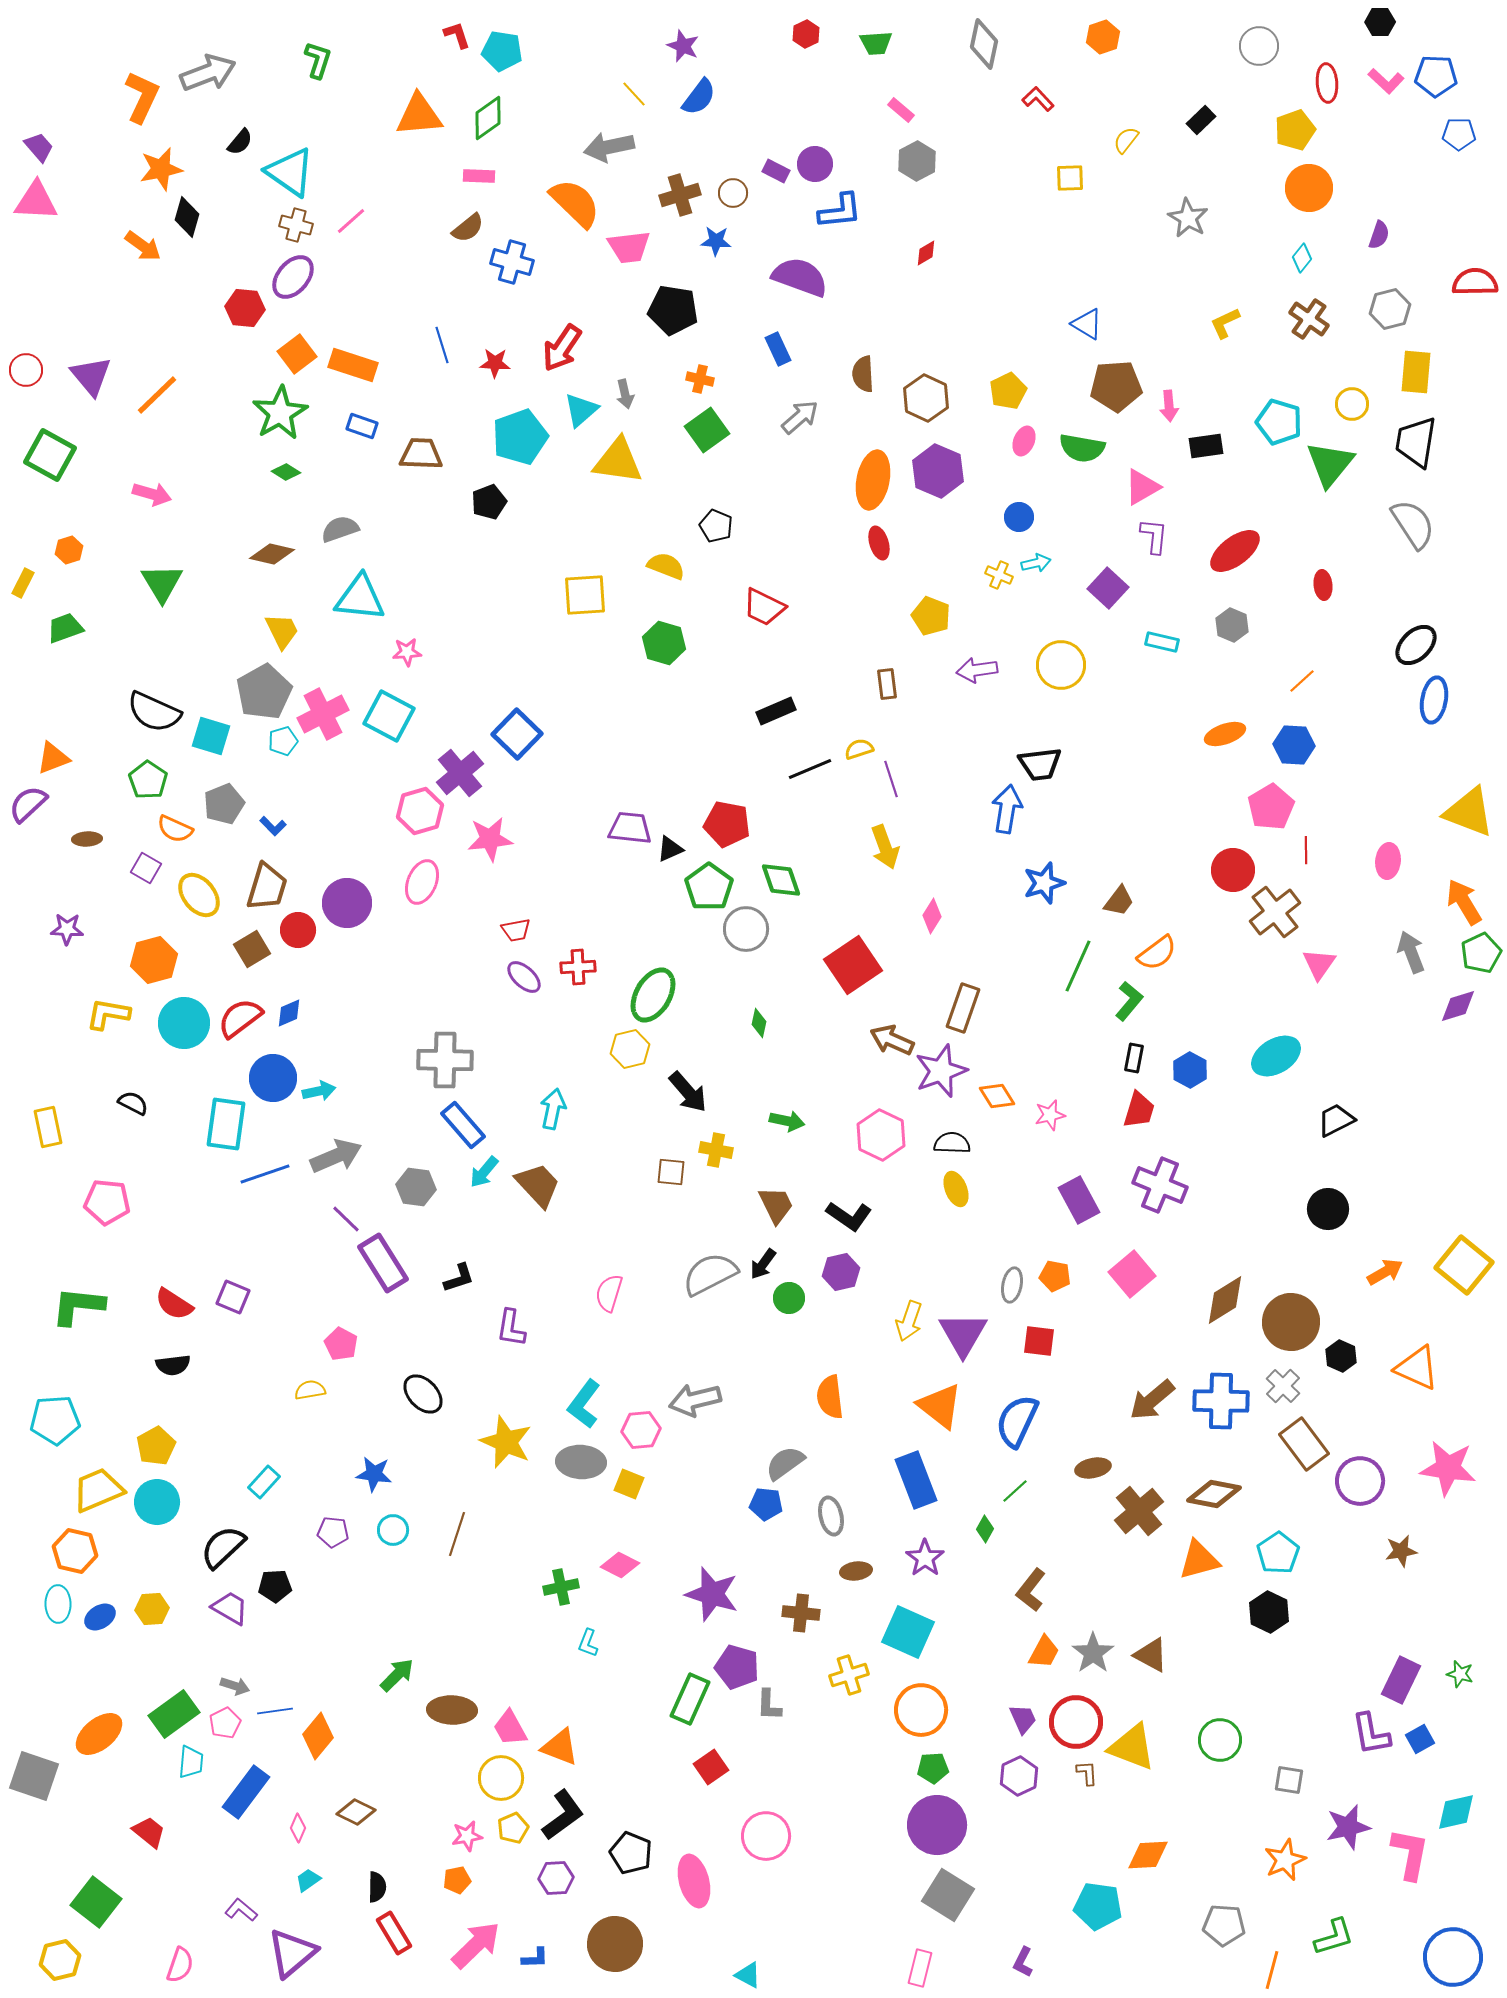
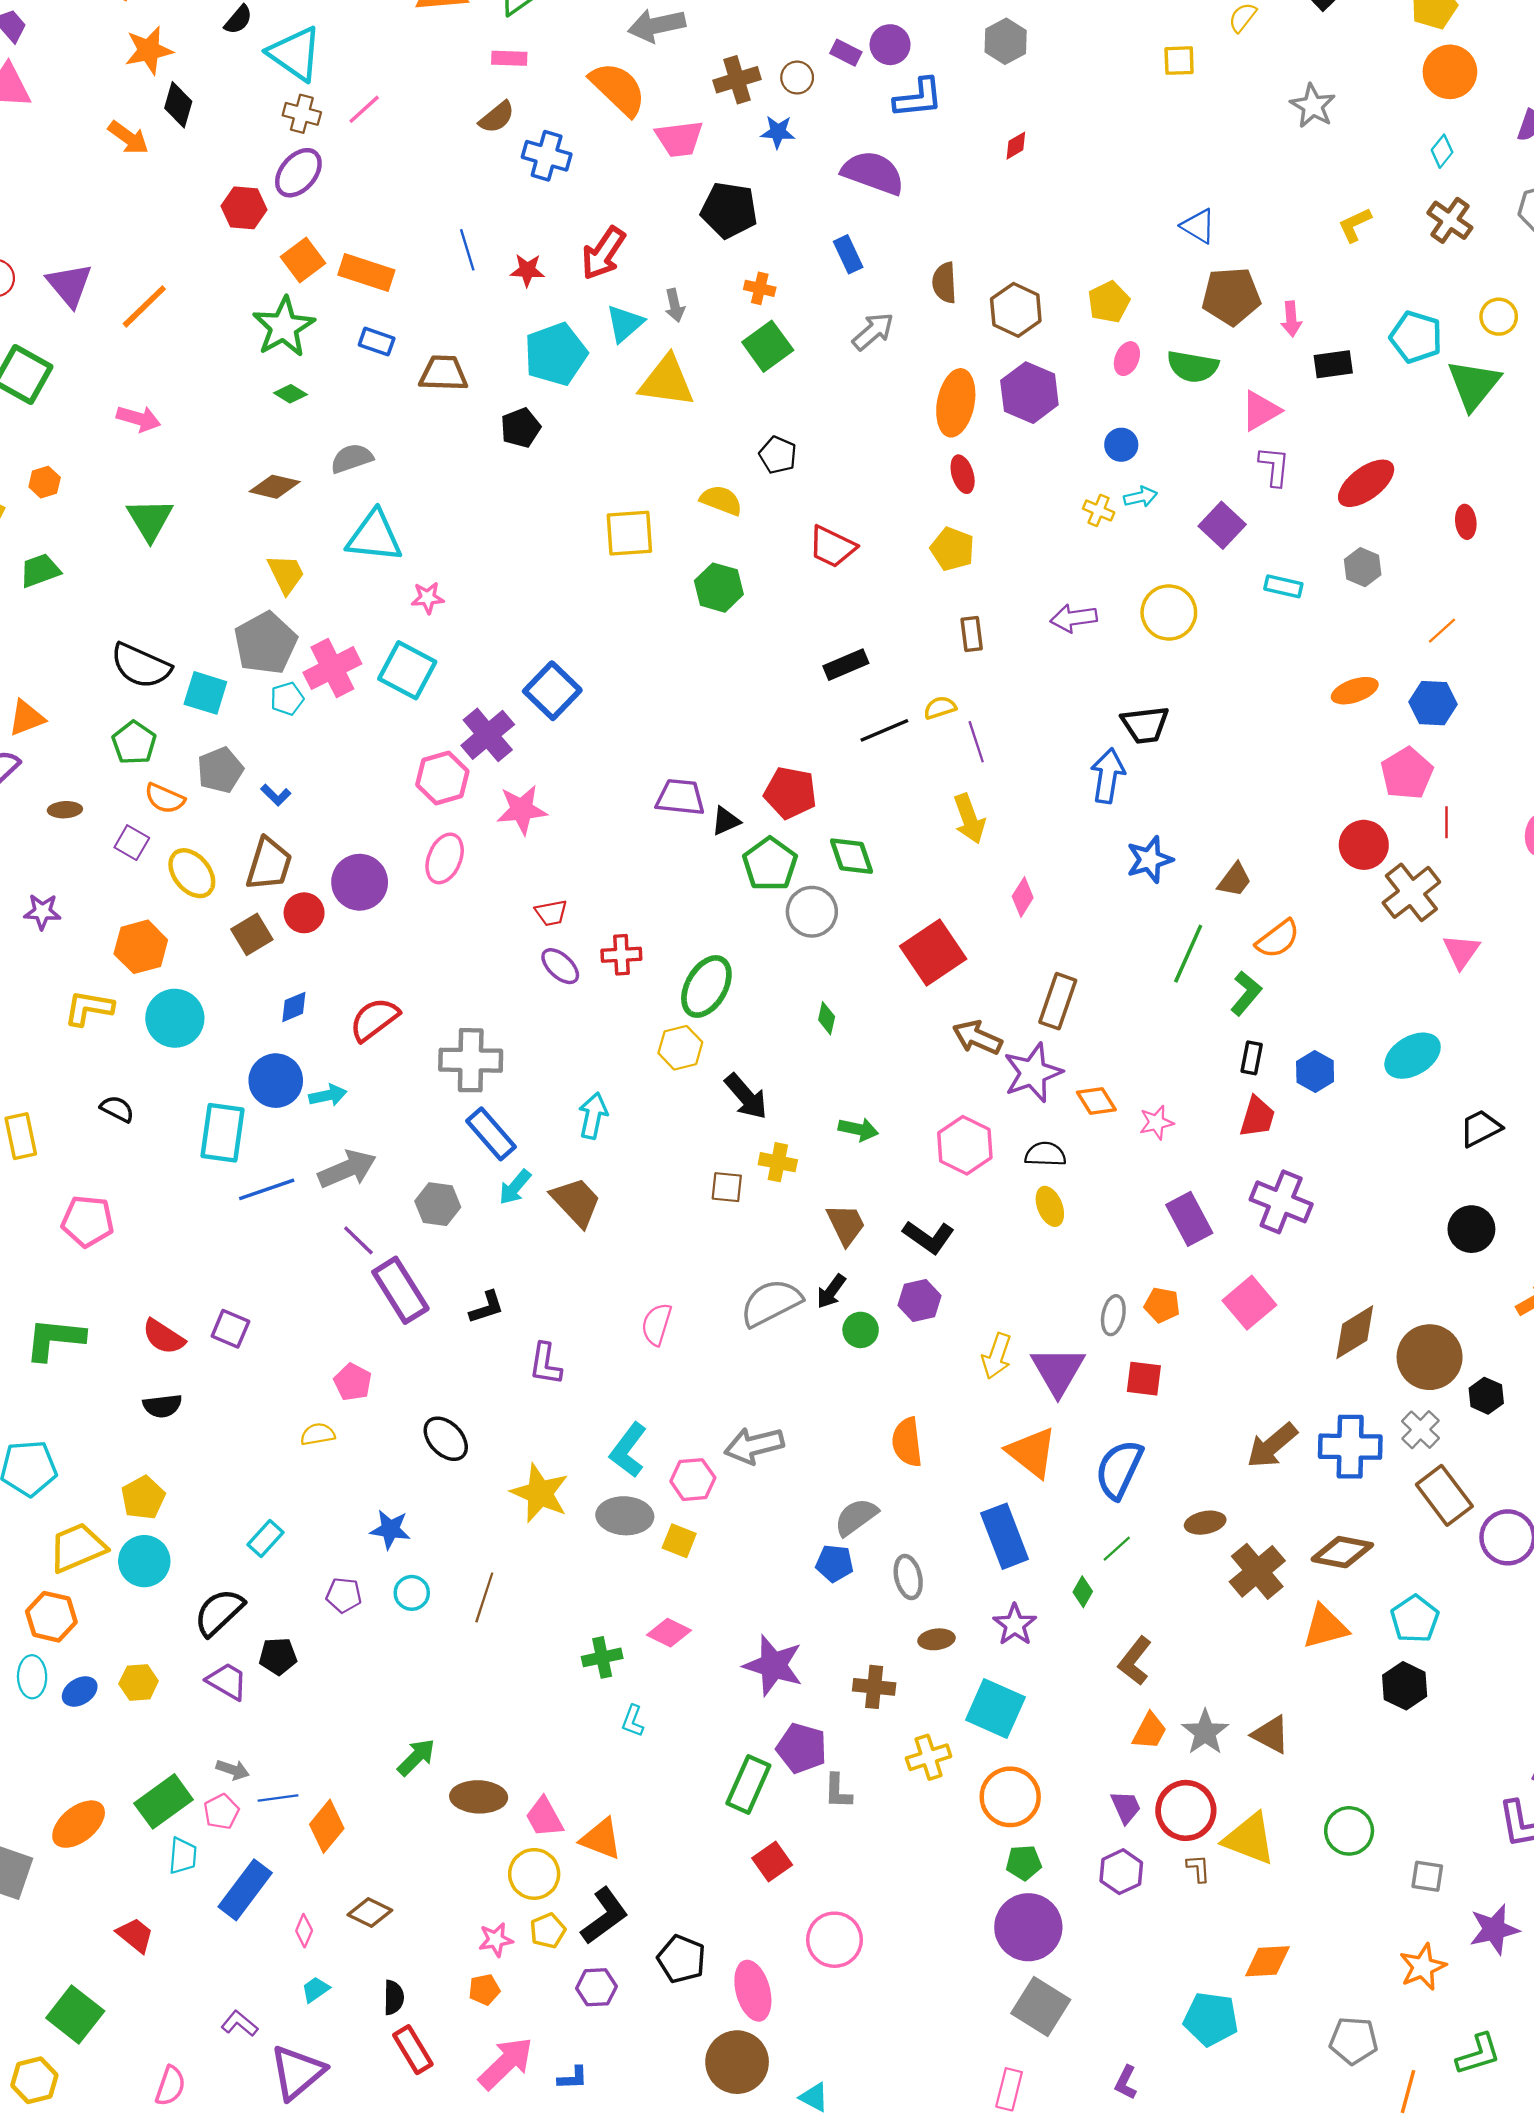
yellow pentagon: (931, 616) -> (952, 549), moved
red semicircle: (240, 1018) -> (374, 1019), moved
brown circle: (615, 1944) -> (737, 2062), moved

